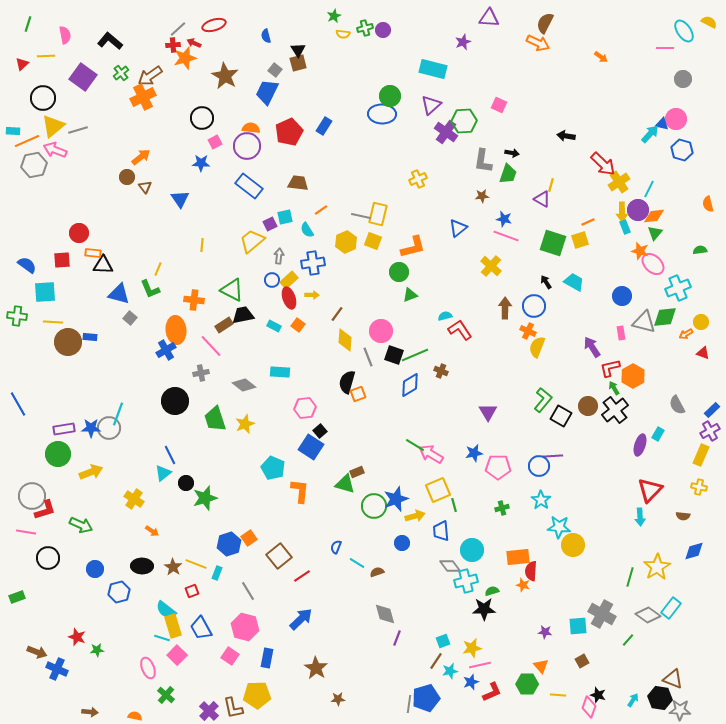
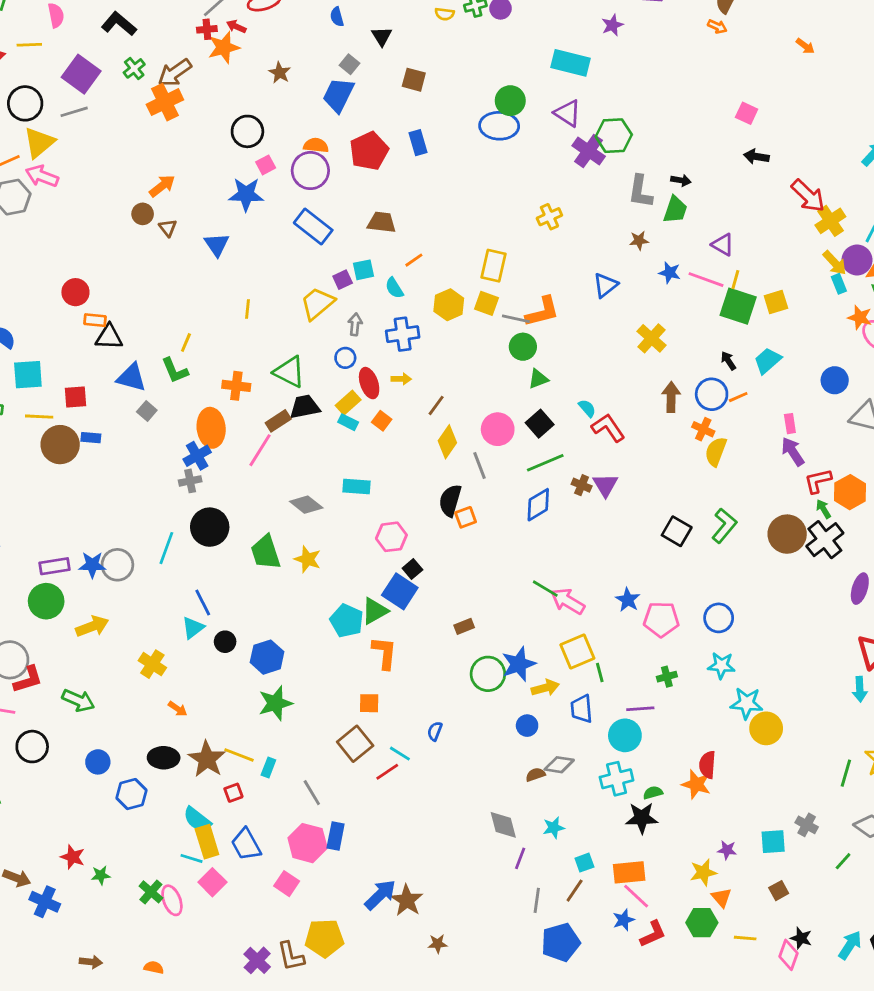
orange arrow: (538, 43) -> (717, 27), size x0.6
brown square: (298, 63) -> (414, 80), moved, turned 30
brown star: (225, 76) -> (280, 73), size x0.6
purple triangle: (431, 105) -> (568, 113), turned -45
pink square: (499, 105) -> (747, 113), moved
blue rectangle: (324, 126) -> (418, 143), turned -48
gray line: (78, 130) -> (74, 112), moved
blue star: (201, 163) -> (246, 194), size x1.4
yellow line: (551, 185) -> (735, 280), moved
yellow arrow: (622, 212) -> (835, 263), turned -42
gray line: (361, 216) -> (516, 319), moved
orange line: (588, 222) -> (738, 397), moved
pink line: (506, 236) -> (706, 280), moved
red square: (62, 260) -> (75, 397), moved
yellow rectangle: (289, 280) -> (348, 403), moved
cyan trapezoid: (574, 282) -> (768, 361), turned -70
cyan semicircle: (445, 316) -> (587, 408), turned 64
pink rectangle: (621, 333) -> (790, 424), moved
yellow diamond: (345, 340) -> (447, 442), turned 30
pink line: (211, 346) -> (260, 450), turned 75
black square: (394, 355) -> (540, 424), moved, turned 30
gray cross: (201, 373) -> (190, 481), moved
brown circle: (588, 406) -> (787, 534), size x1.4
purple triangle: (488, 412) -> (605, 485), moved
cyan line: (118, 414) -> (166, 548), moved
black square: (561, 416) -> (677, 531), moved
yellow star: (245, 424) -> (308, 559), turned -30
blue star: (474, 453) -> (628, 600), turned -30
purple line: (553, 456) -> (640, 709), moved
green triangle: (345, 484) -> (375, 611), moved, turned -45
green star: (205, 498) -> (275, 703), moved
cyan star: (541, 500) -> (721, 665), turned -30
orange square: (249, 538) -> (369, 703), moved, turned 35
blue hexagon: (229, 544) -> (267, 657), moved
orange rectangle: (518, 557) -> (629, 872), moved
cyan line: (357, 563) -> (400, 754), moved
gray diamond: (450, 566) -> (559, 765), moved, turned -45
brown star: (173, 567) -> (207, 759), size x1.5
brown semicircle: (377, 572) -> (535, 775), moved
orange star: (523, 585) -> (696, 784), size x1.5
gray cross: (602, 614) -> (807, 825), size x0.6
blue arrow: (301, 619) -> (380, 895), moved
yellow star: (472, 648) -> (703, 872), moved
blue rectangle: (267, 658) -> (336, 836), moved
pink line: (480, 665) -> (636, 896), turned 55
cyan star: (450, 671) -> (554, 828), moved
green cross: (166, 695) -> (151, 892), moved
cyan arrow: (633, 700) -> (850, 945), size x1.5
gray line: (409, 704) -> (537, 900), moved

